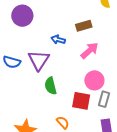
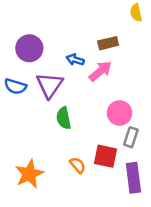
purple circle: (22, 16) -> (29, 48), moved
pink arrow: (89, 51) -> (100, 71), moved
red square: (81, 101) -> (106, 156), moved

